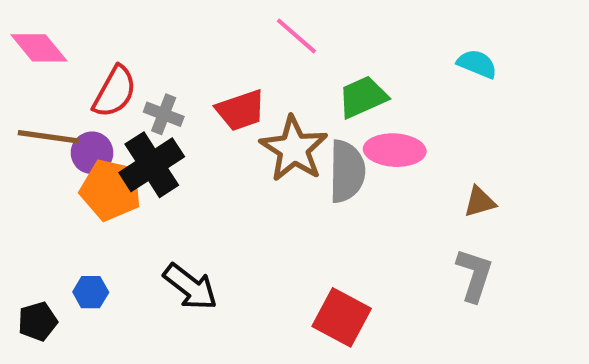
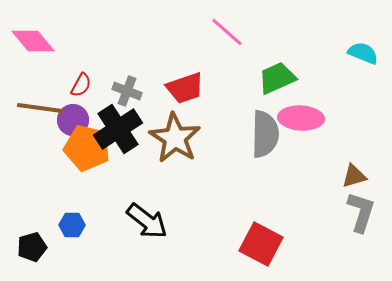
red semicircle: (115, 92) -> (81, 85), moved, size x0.6
brown star: (294, 149) -> (175, 138), moved
brown triangle: (480, 202) -> (354, 176), moved

